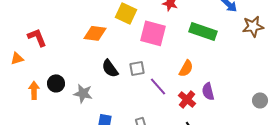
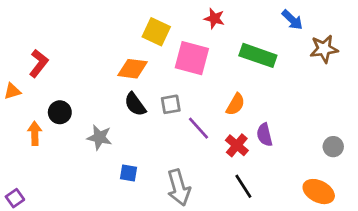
orange diamond: (95, 33) -> (132, 69), moved
red L-shape: (37, 37) -> (39, 63), turned 60
black circle: (56, 83) -> (60, 112), moved

